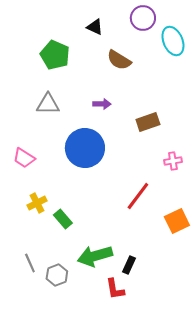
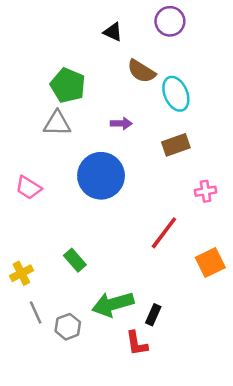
cyan ellipse: (173, 41) -> (176, 94), moved
green pentagon: (55, 55) -> (68, 85), moved
yellow cross: (37, 203) -> (21, 273), moved

